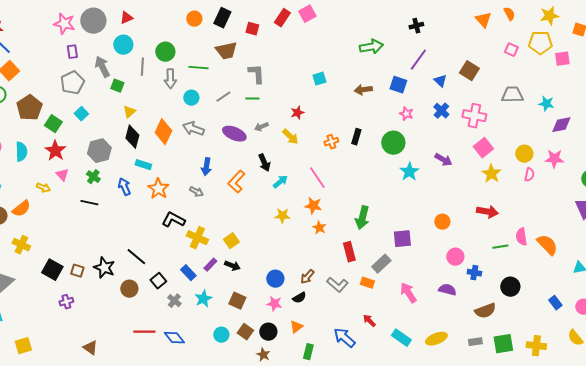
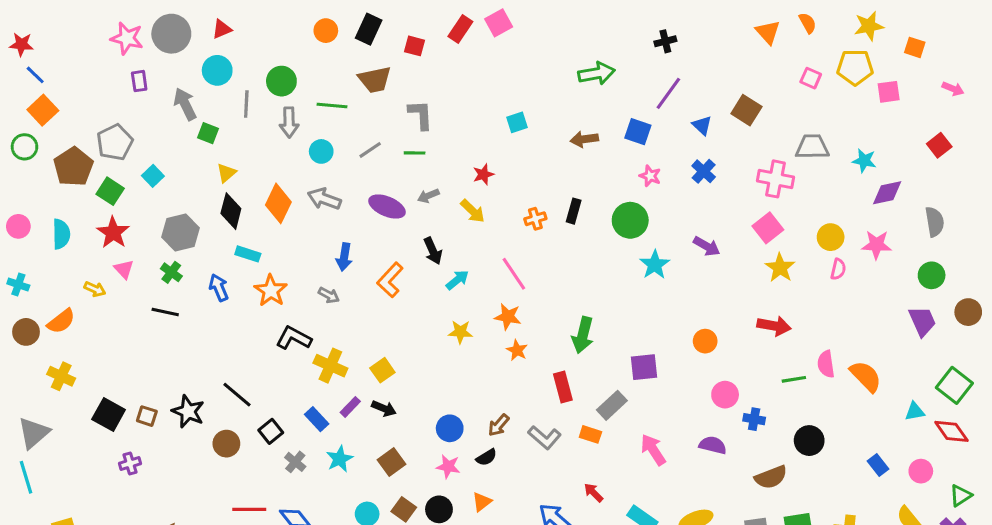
gray pentagon: (72, 83) -> (115, 142), moved
pink cross: (474, 116) -> (776, 179), moved
brown square: (237, 301) -> (392, 462), turned 30

